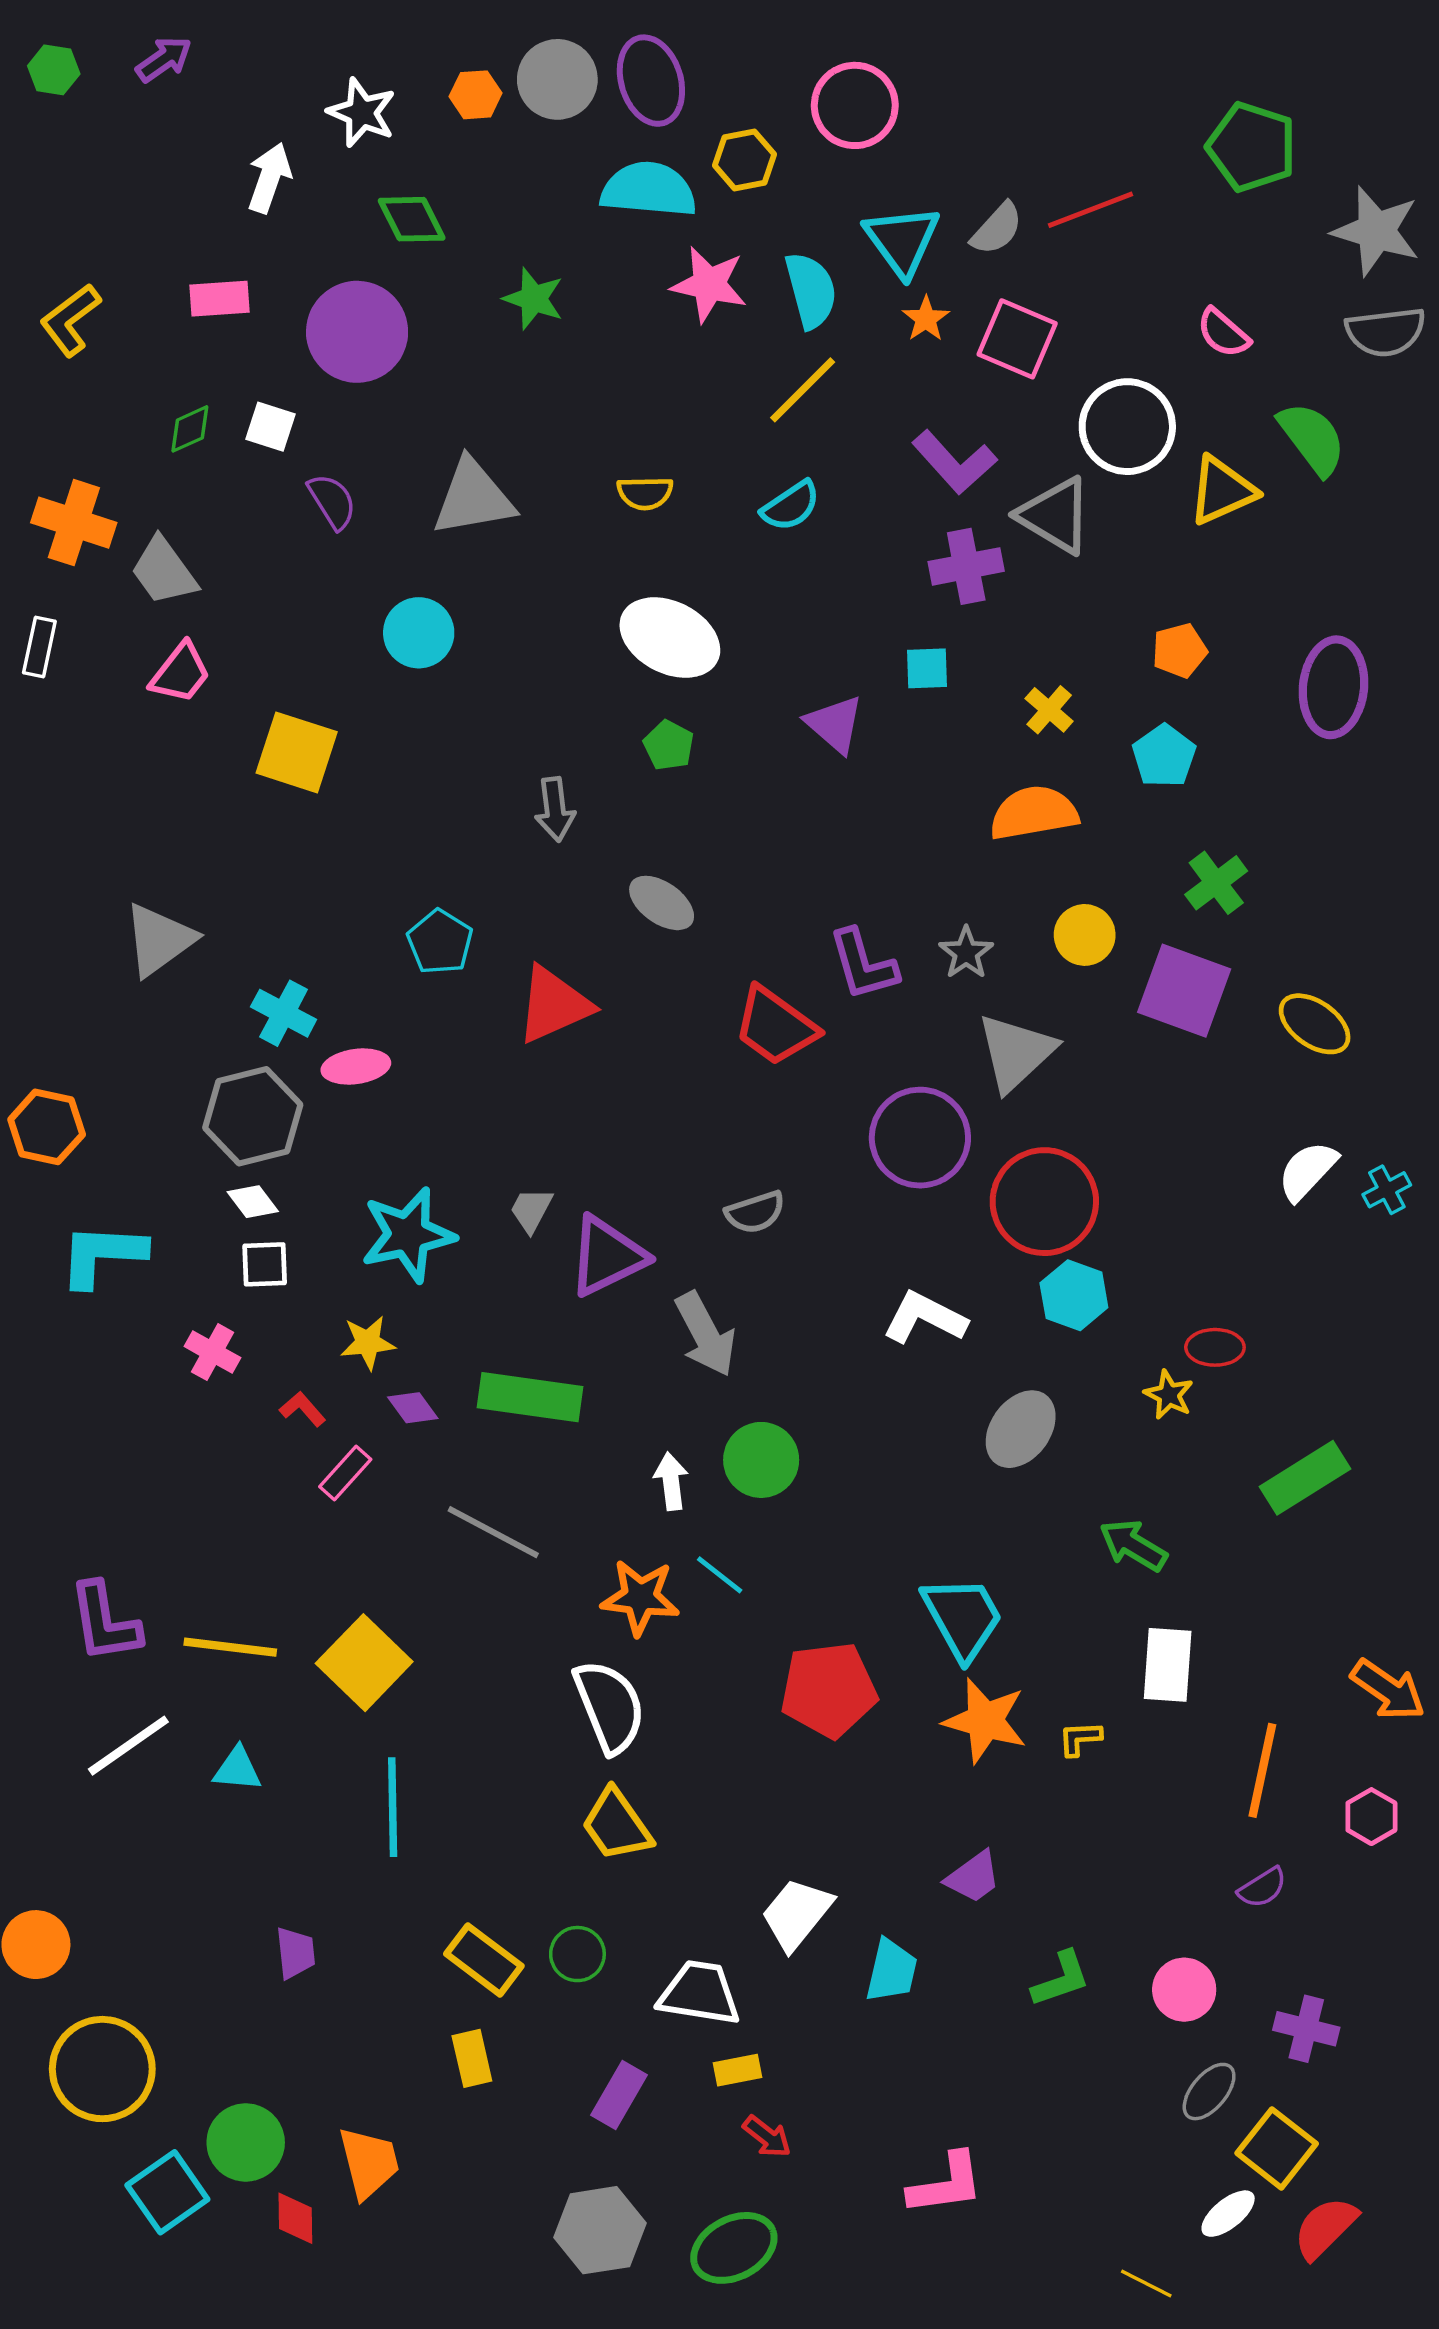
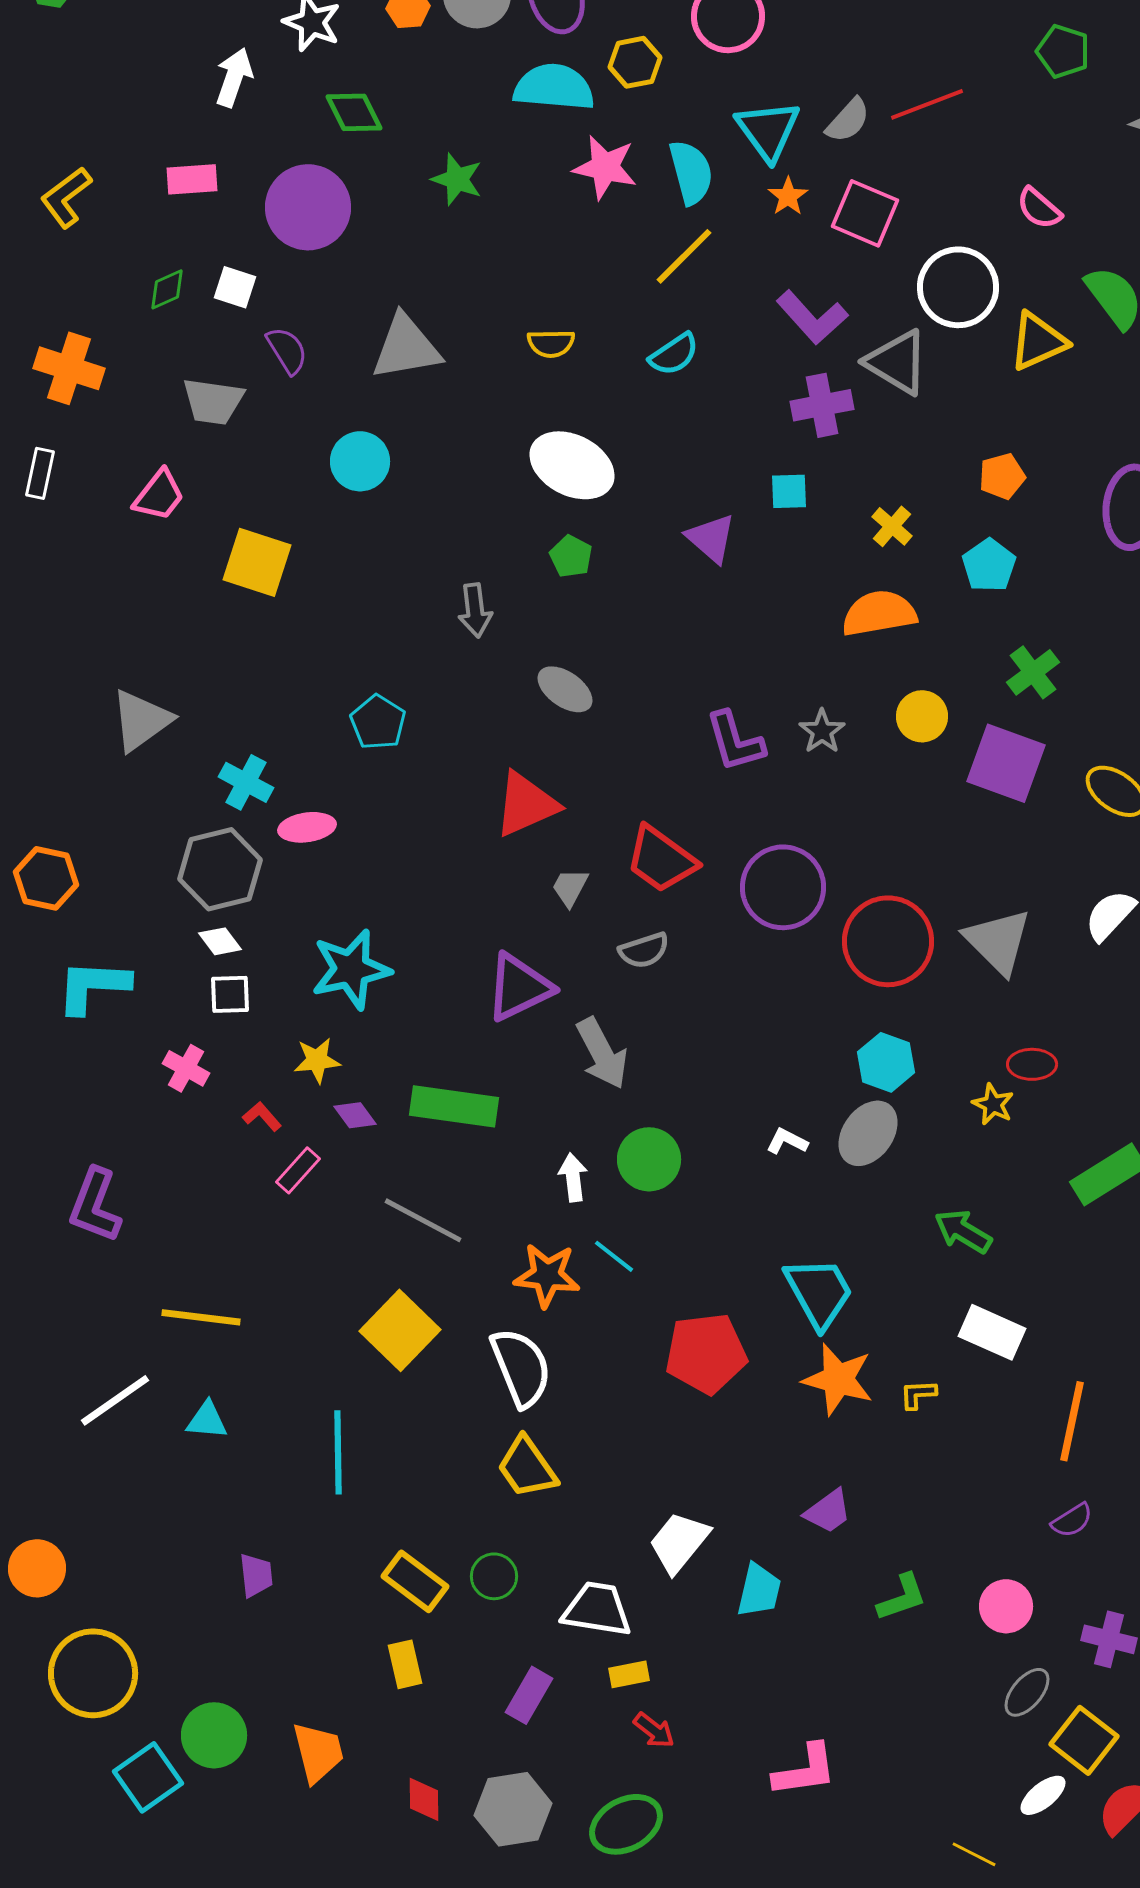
green pentagon: (1252, 147) -> (1063, 51), size x0.7
gray trapezoid: (164, 571) -> (213, 401), moved, turned -46
red triangle: (554, 1005) -> (526, 804), moved
red trapezoid: (775, 1026) -> (661, 859), moved
gray triangle: (1016, 1052) -> (998, 941), moved, turned -32
gray trapezoid: (531, 1210) -> (570, 887), moved
cyan hexagon: (1074, 1295) -> (886, 1062), moved
white L-shape: (925, 1318) -> (787, 1141), moved, size x0.6
purple L-shape: (105, 1622) -> (95, 1205), moved, turned 30
yellow square: (364, 1663) -> (400, 1330), moved
white rectangle: (1168, 1665) -> (992, 1332), turned -70
red diamond: (295, 2218) -> (424, 1799), moved

